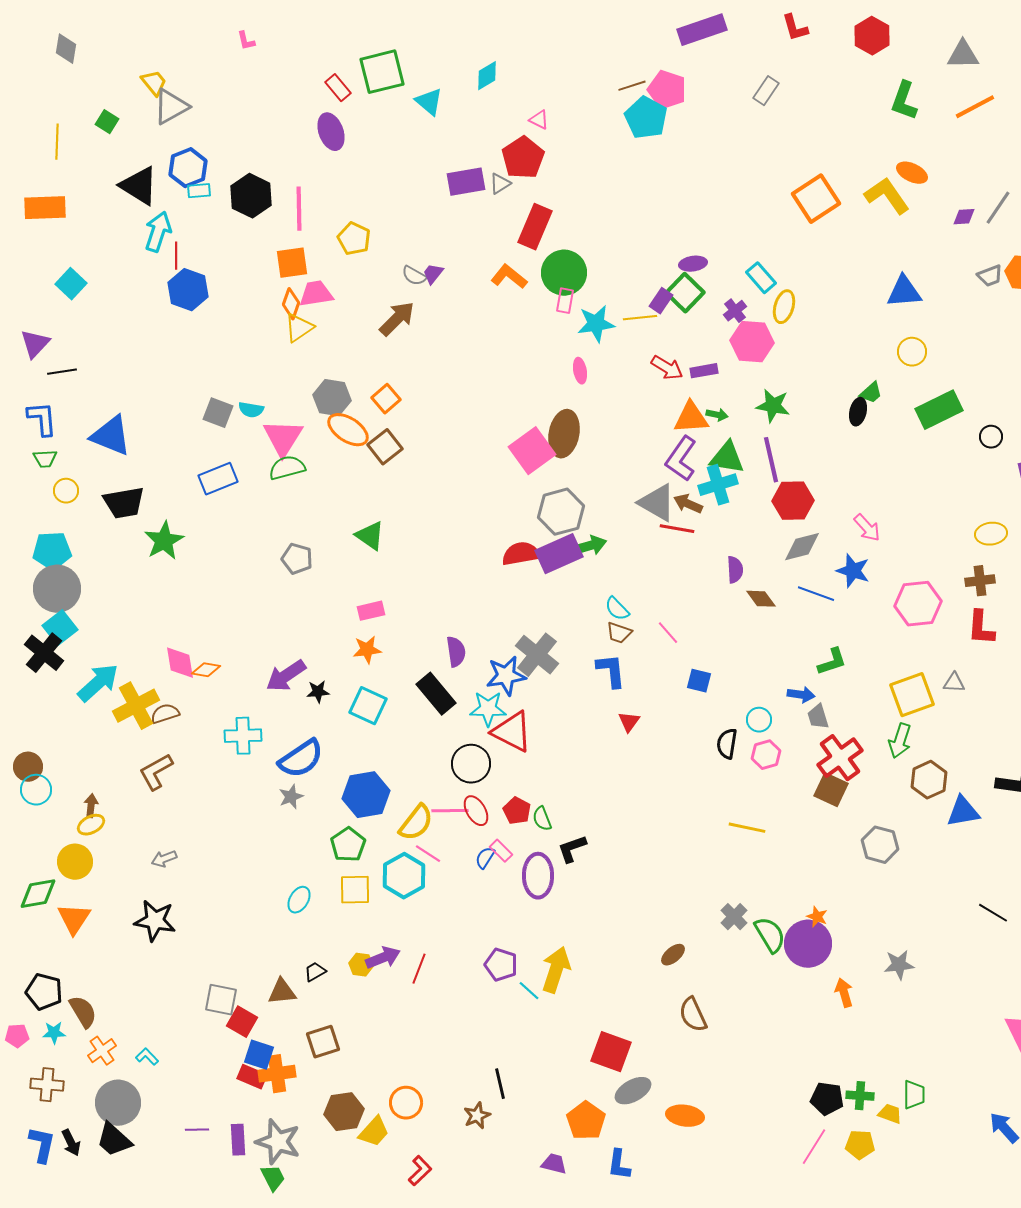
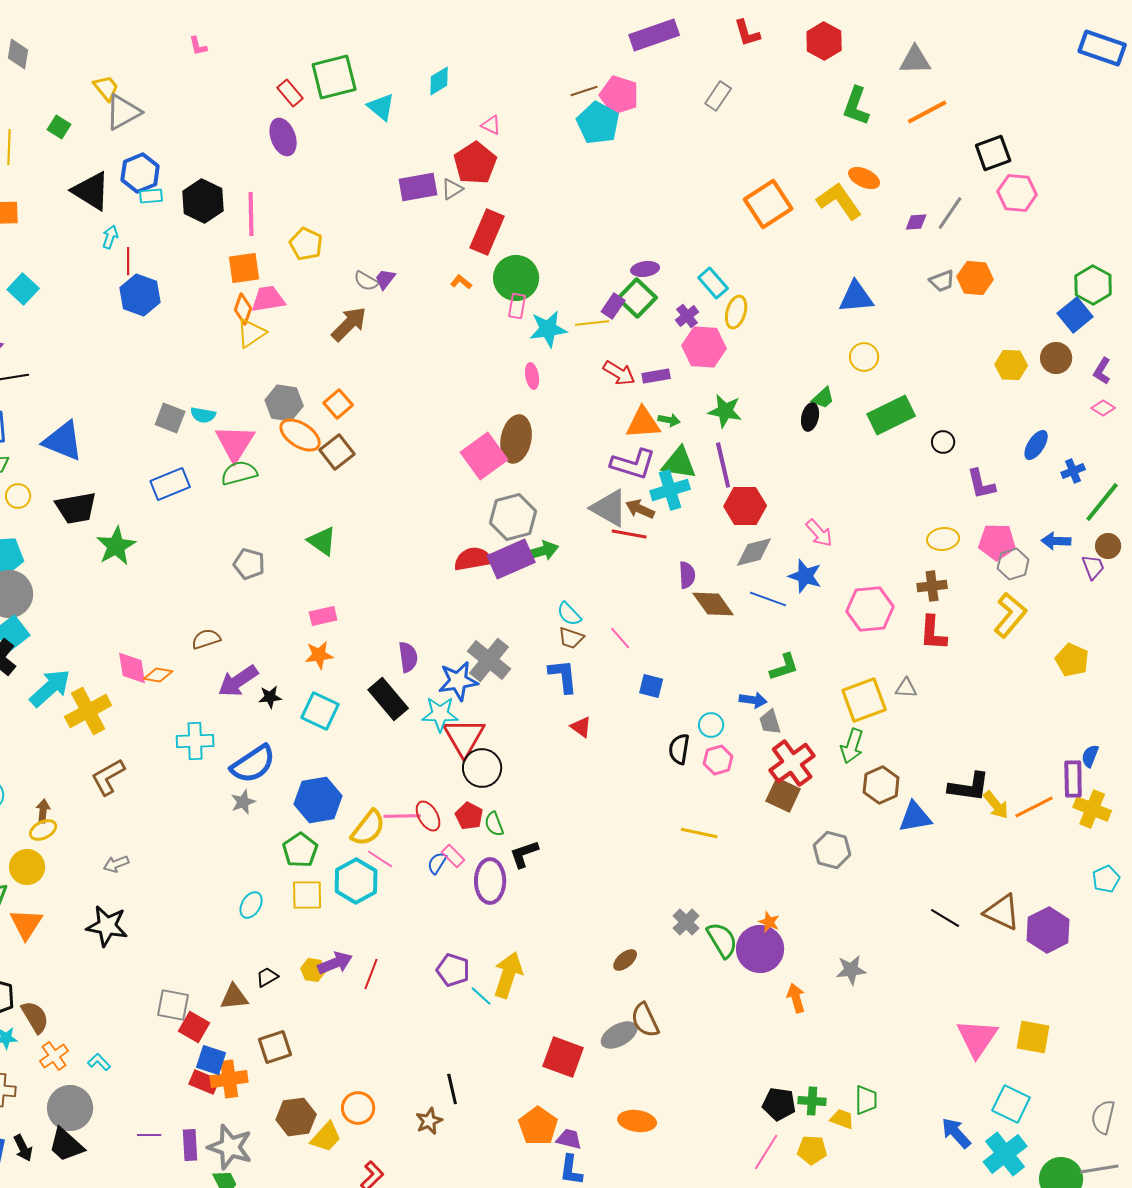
cyan arrow: (158, 232) -> (110, 237), size x0.6
orange L-shape: (509, 277) -> (461, 282), size x0.6
purple L-shape: (681, 459) -> (633, 464), turned -108
brown diamond: (761, 599) -> (713, 604), size x1.4
brown semicircle: (165, 714) -> (206, 639), moved
red triangle: (629, 722) -> (581, 727), turned -30
red triangle: (512, 732) -> (464, 737), turned 33
black circle: (471, 764) -> (482, 768), moved
gray ellipse: (633, 1091) -> (619, 1035), moved
purple trapezoid: (554, 1164) -> (569, 1139), moved

